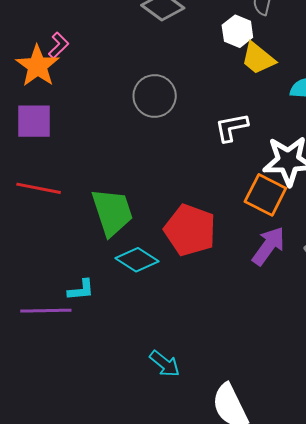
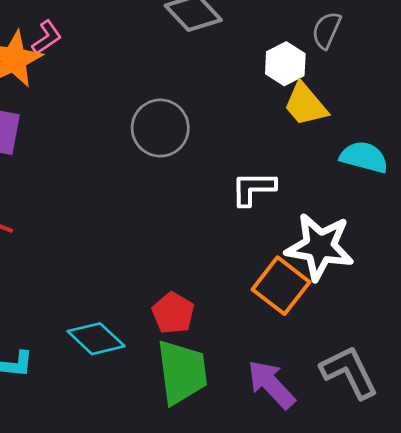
green trapezoid: (112, 212) -> (182, 372), moved
red pentagon: (190, 230) -> (173, 313), size x0.6
purple arrow: (268, 246) -> (271, 384), moved, turned -90

